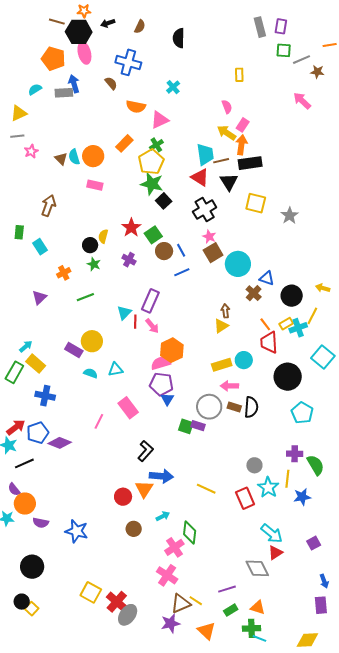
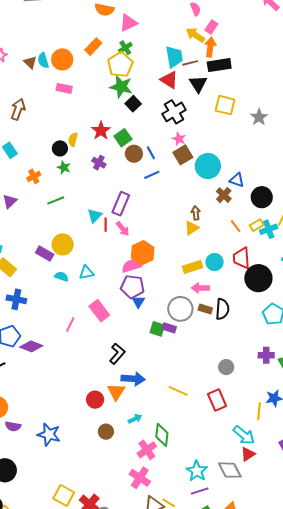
red trapezoid: (269, 342) -> (242, 258), moved
yellow line: (287, 479) -> (259, 411), moved
cyan star: (268, 487) -> (197, 471), moved

